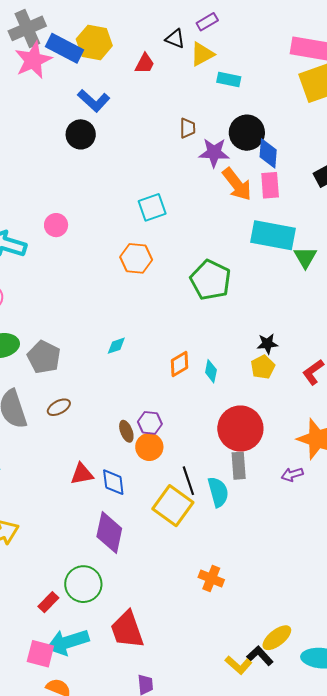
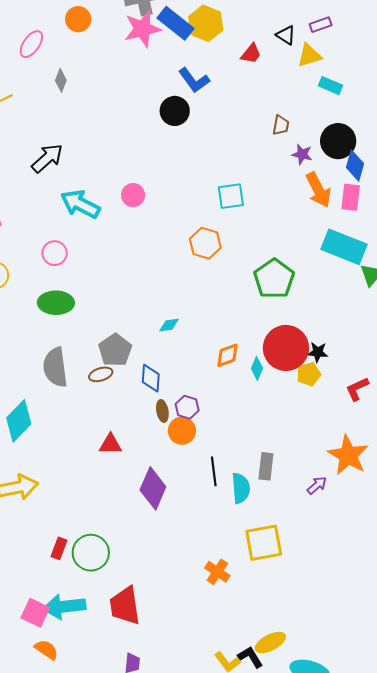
purple star: (214, 153) -> (302, 154), size x0.7
gray pentagon: (44, 357) -> (115, 350), moved
red circle: (240, 429) -> (286, 348), moved
purple arrow: (292, 475) -> (317, 485), turned 145
blue diamond: (113, 482) -> (151, 378), moved
yellow square: (173, 506) -> (264, 543), moved, turned 33
purple diamond: (109, 532) -> (153, 488), moved
red rectangle: (48, 602) -> (59, 548), moved, turned -35

